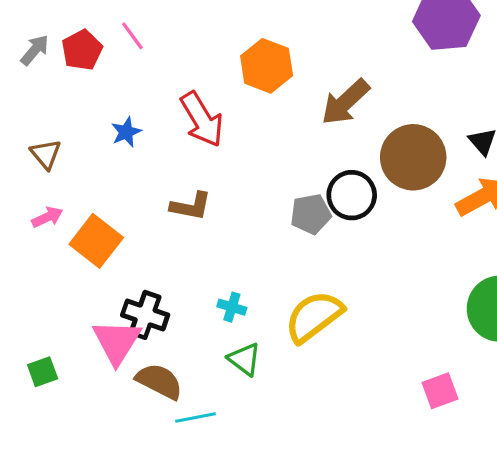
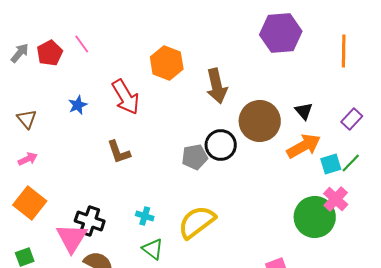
brown arrow: (345, 102) -> (217, 86), turned -60
brown L-shape: (191, 206) -> (119, 152), turned 60
orange square: (96, 241) -> (30, 203), moved

